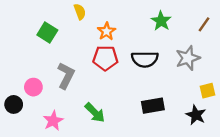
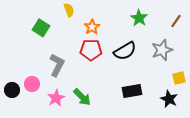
black semicircle: (145, 59) -> (125, 51), turned -30
pink circle: (33, 87) -> (32, 84), moved
pink star: (53, 121) -> (56, 98), moved

